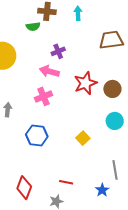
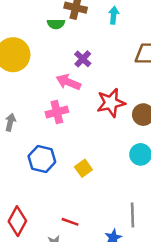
purple cross: (58, 51) -> (83, 59), turned -32
yellow square: (83, 138) -> (83, 168), moved

